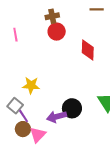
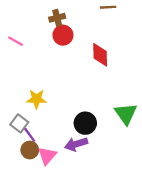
pink line: (15, 35) -> (15, 41), turned -48
purple arrow: (57, 117) -> (76, 144), moved

